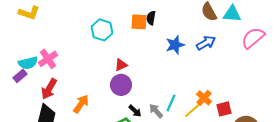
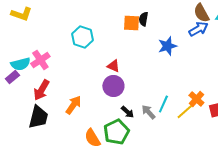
cyan hexagon: (102, 30) -> (82, 37), moved
blue arrow: (206, 43) -> (198, 29), moved
red triangle: (121, 65) -> (113, 66), turned 48

